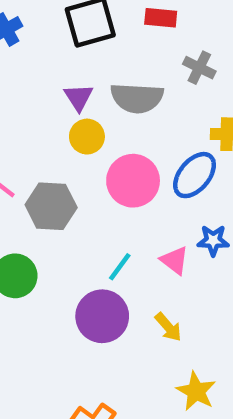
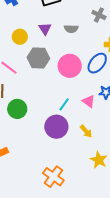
gray semicircle: (137, 98) -> (71, 29), size x0.6
yellow circle: (87, 137) -> (20, 37), moved
gray hexagon: (51, 206) -> (38, 58), moved

